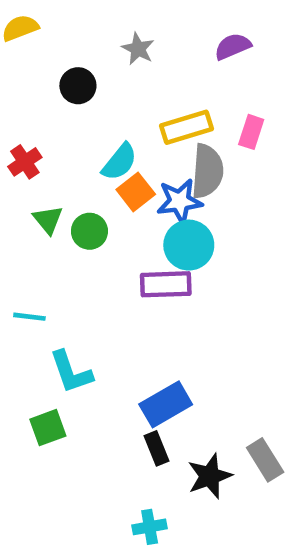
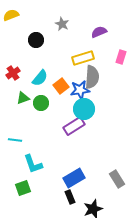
purple semicircle: (233, 46) -> (99, 32), moved
pink rectangle: (251, 132) -> (121, 57), moved
cyan semicircle: (120, 162) -> (40, 78), moved
green triangle: (48, 220) -> (23, 98), turned 48
purple rectangle: (166, 284) -> (74, 126), turned -30
gray rectangle: (265, 460) -> (117, 179), moved

